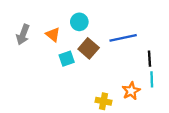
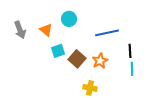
gray arrow: (23, 35) -> (20, 30), turned -42
brown square: (89, 48) -> (77, 59), moved
orange star: (131, 91) -> (100, 61), moved

